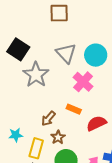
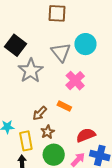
cyan circle: (96, 55) -> (85, 44), moved
red semicircle: (96, 123) -> (86, 135), moved
yellow rectangle: (36, 148) -> (26, 141), turned -30

